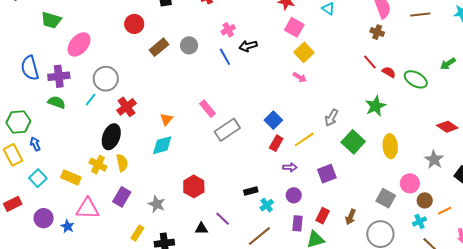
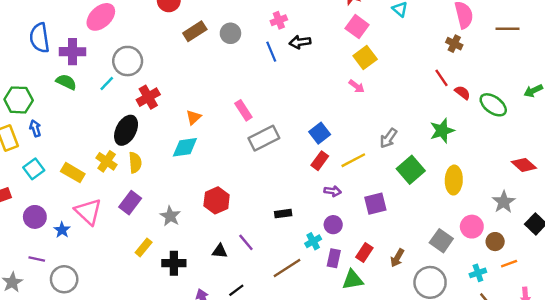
brown circle: (425, 200) -> (495, 242), moved
cyan cross: (267, 205) -> (313, 241), moved
pink triangle: (88, 209) -> (88, 212), turned 35

